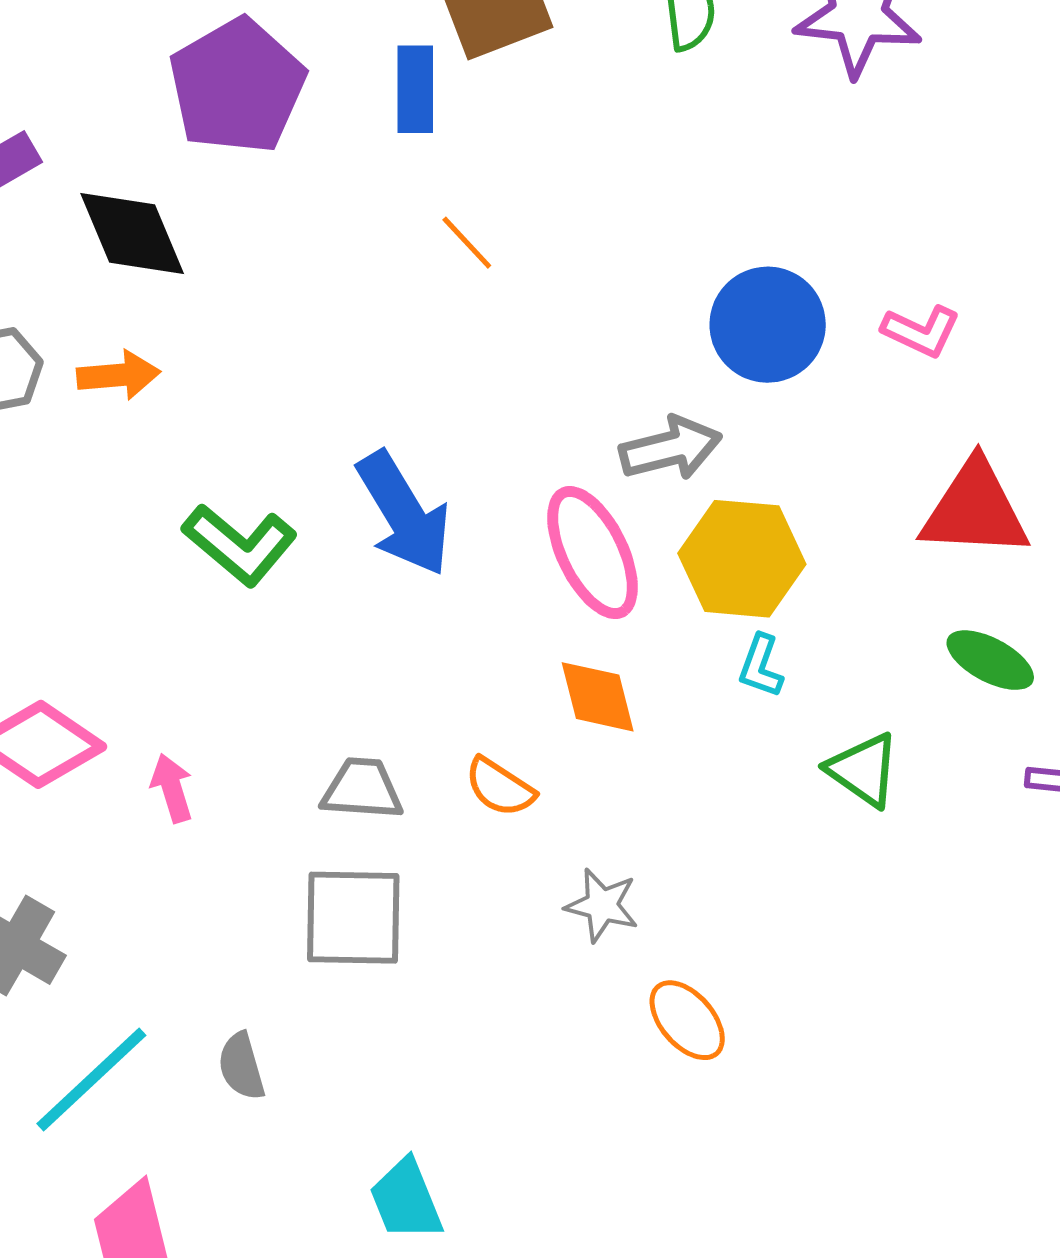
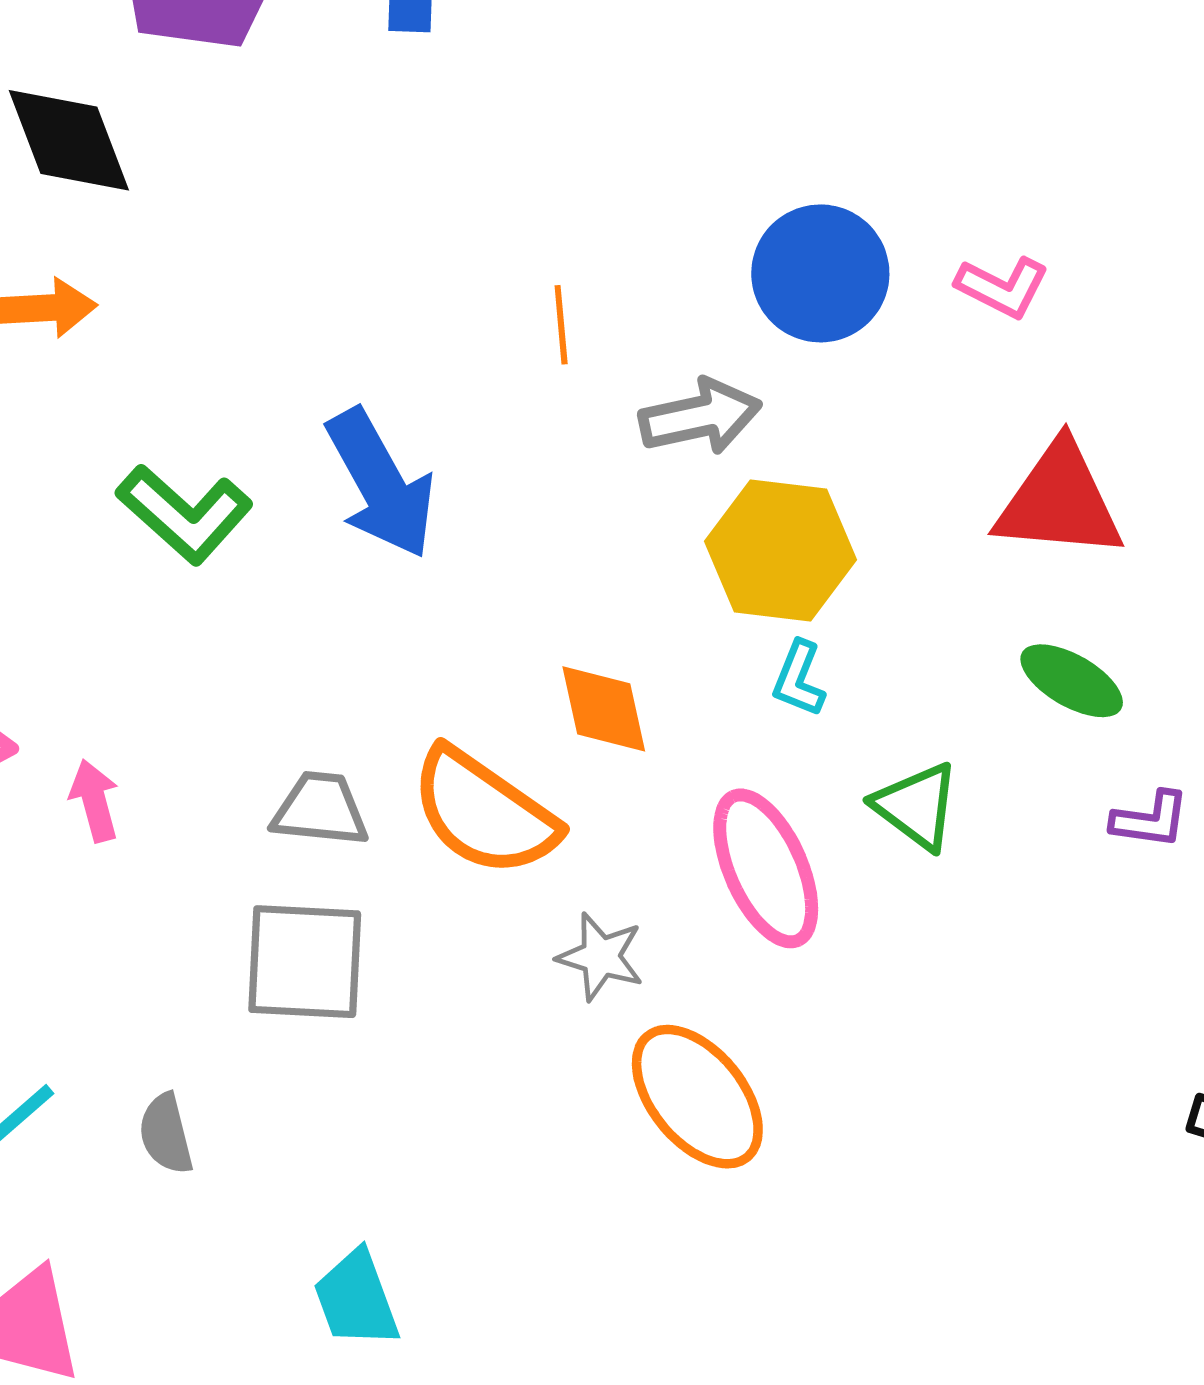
orange line: (467, 243) -> (561, 325), moved, turned 36
pink ellipse: (592, 553) -> (766, 868), moved
orange semicircle: (500, 787) -> (484, 812), size x1.8
orange ellipse: (687, 1020) -> (697, 1097), size x1.5

